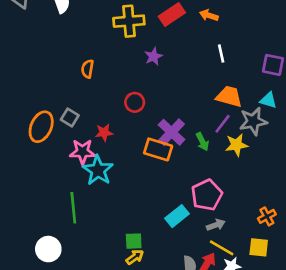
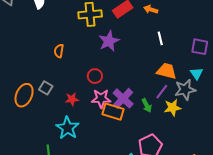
purple star: (153, 56) -> (109, 41), size x1.5
cyan triangle: (268, 100) -> (196, 74), turned 40
pink star: (82, 152) -> (101, 99), moved

